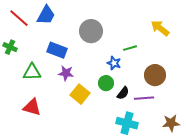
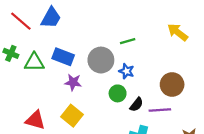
gray circle: (91, 31) -> (101, 60), moved
green line: (130, 48) -> (128, 41), moved
green triangle: (32, 72) -> (34, 62), moved
yellow square: (80, 94) -> (72, 116), moved

